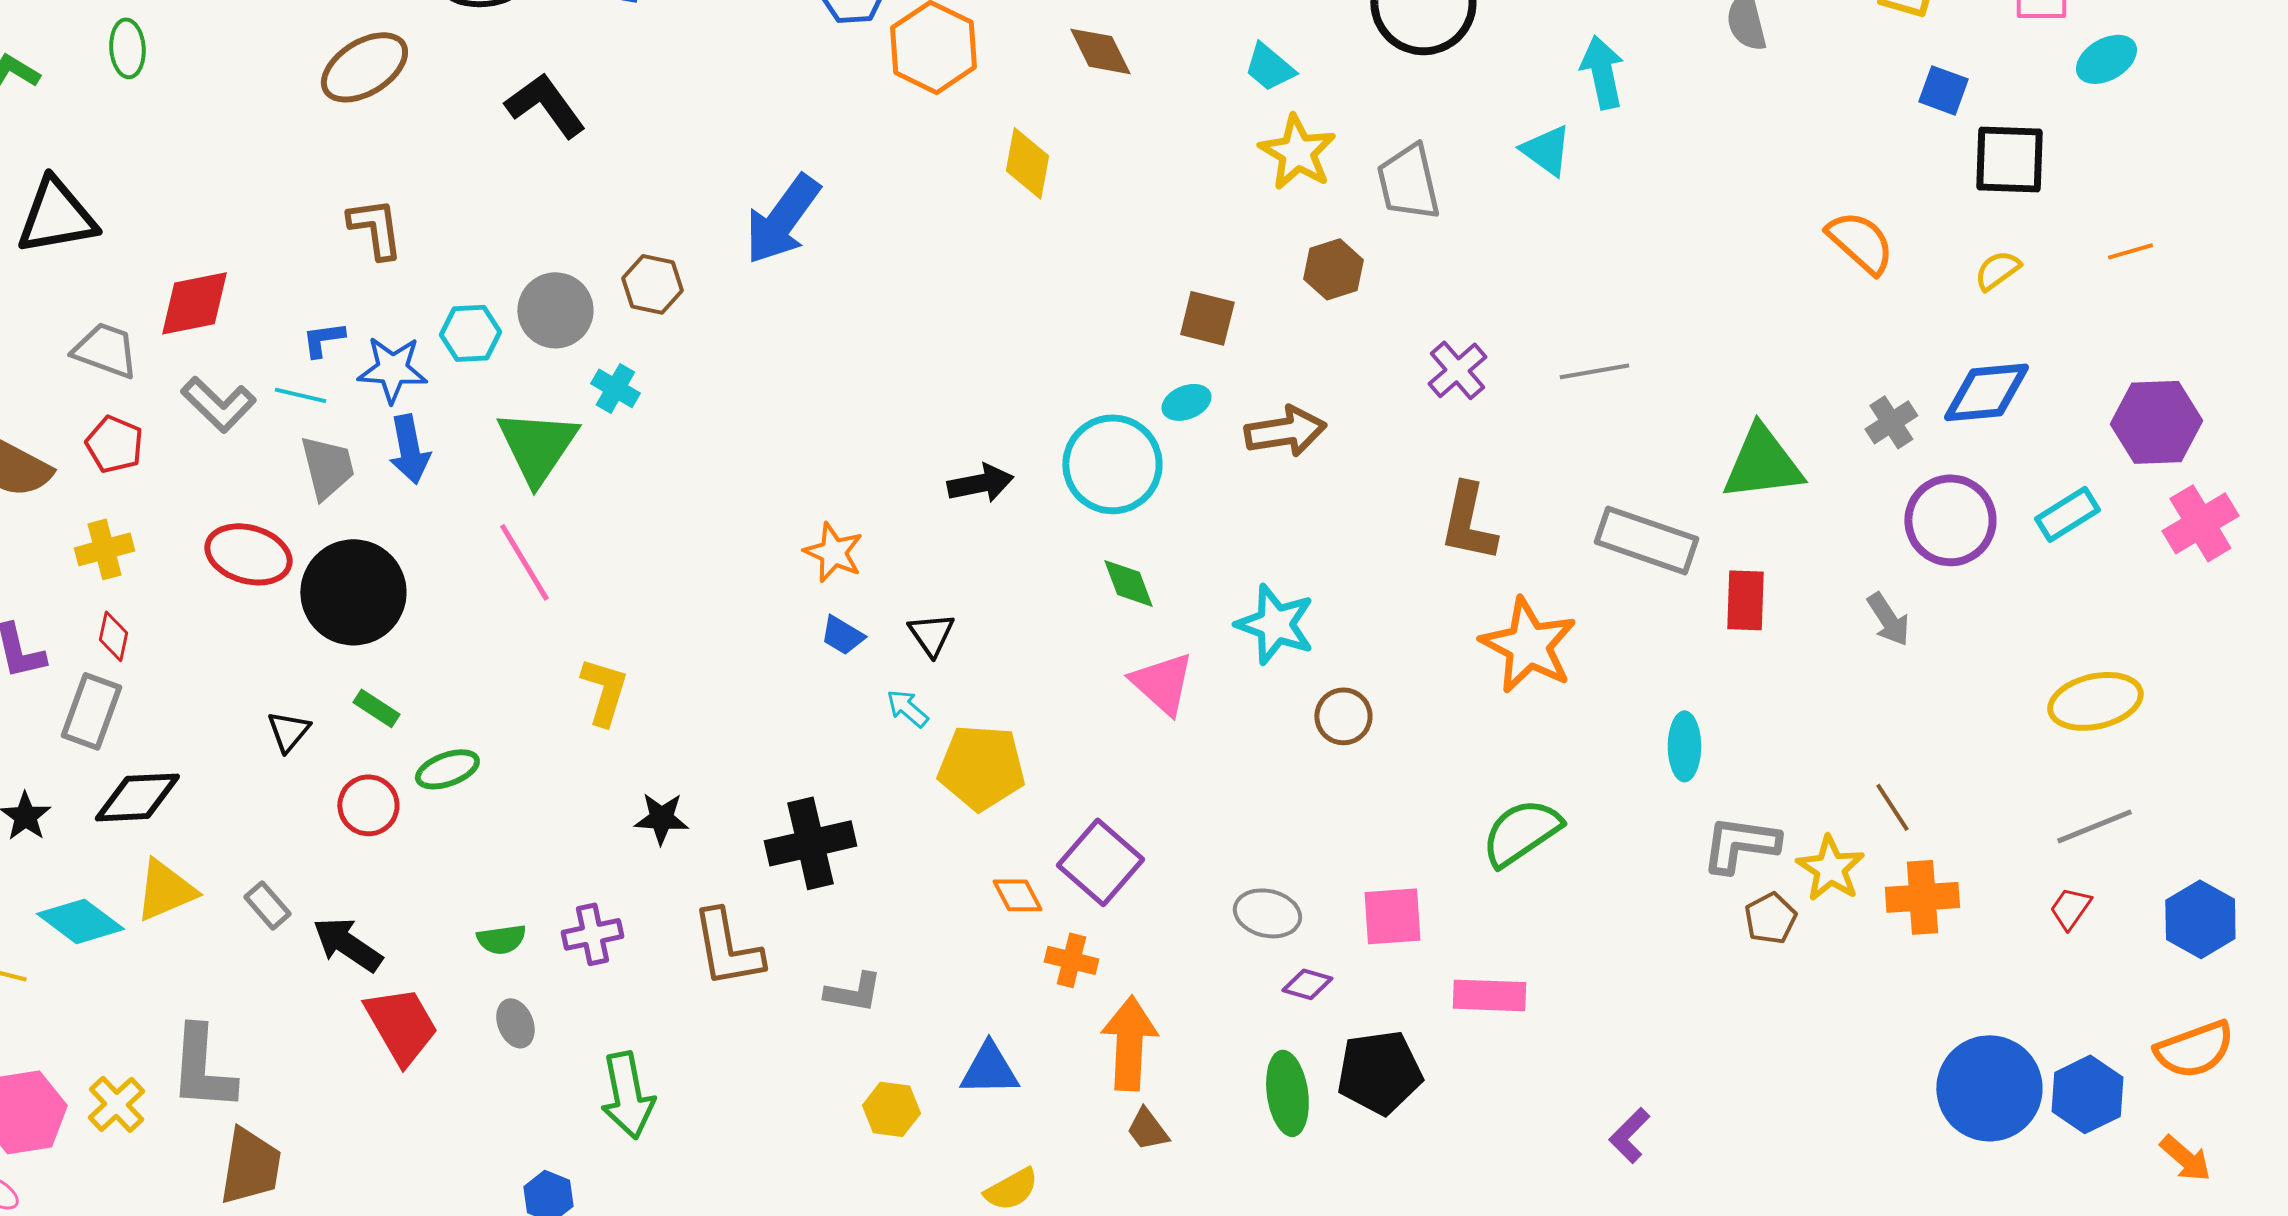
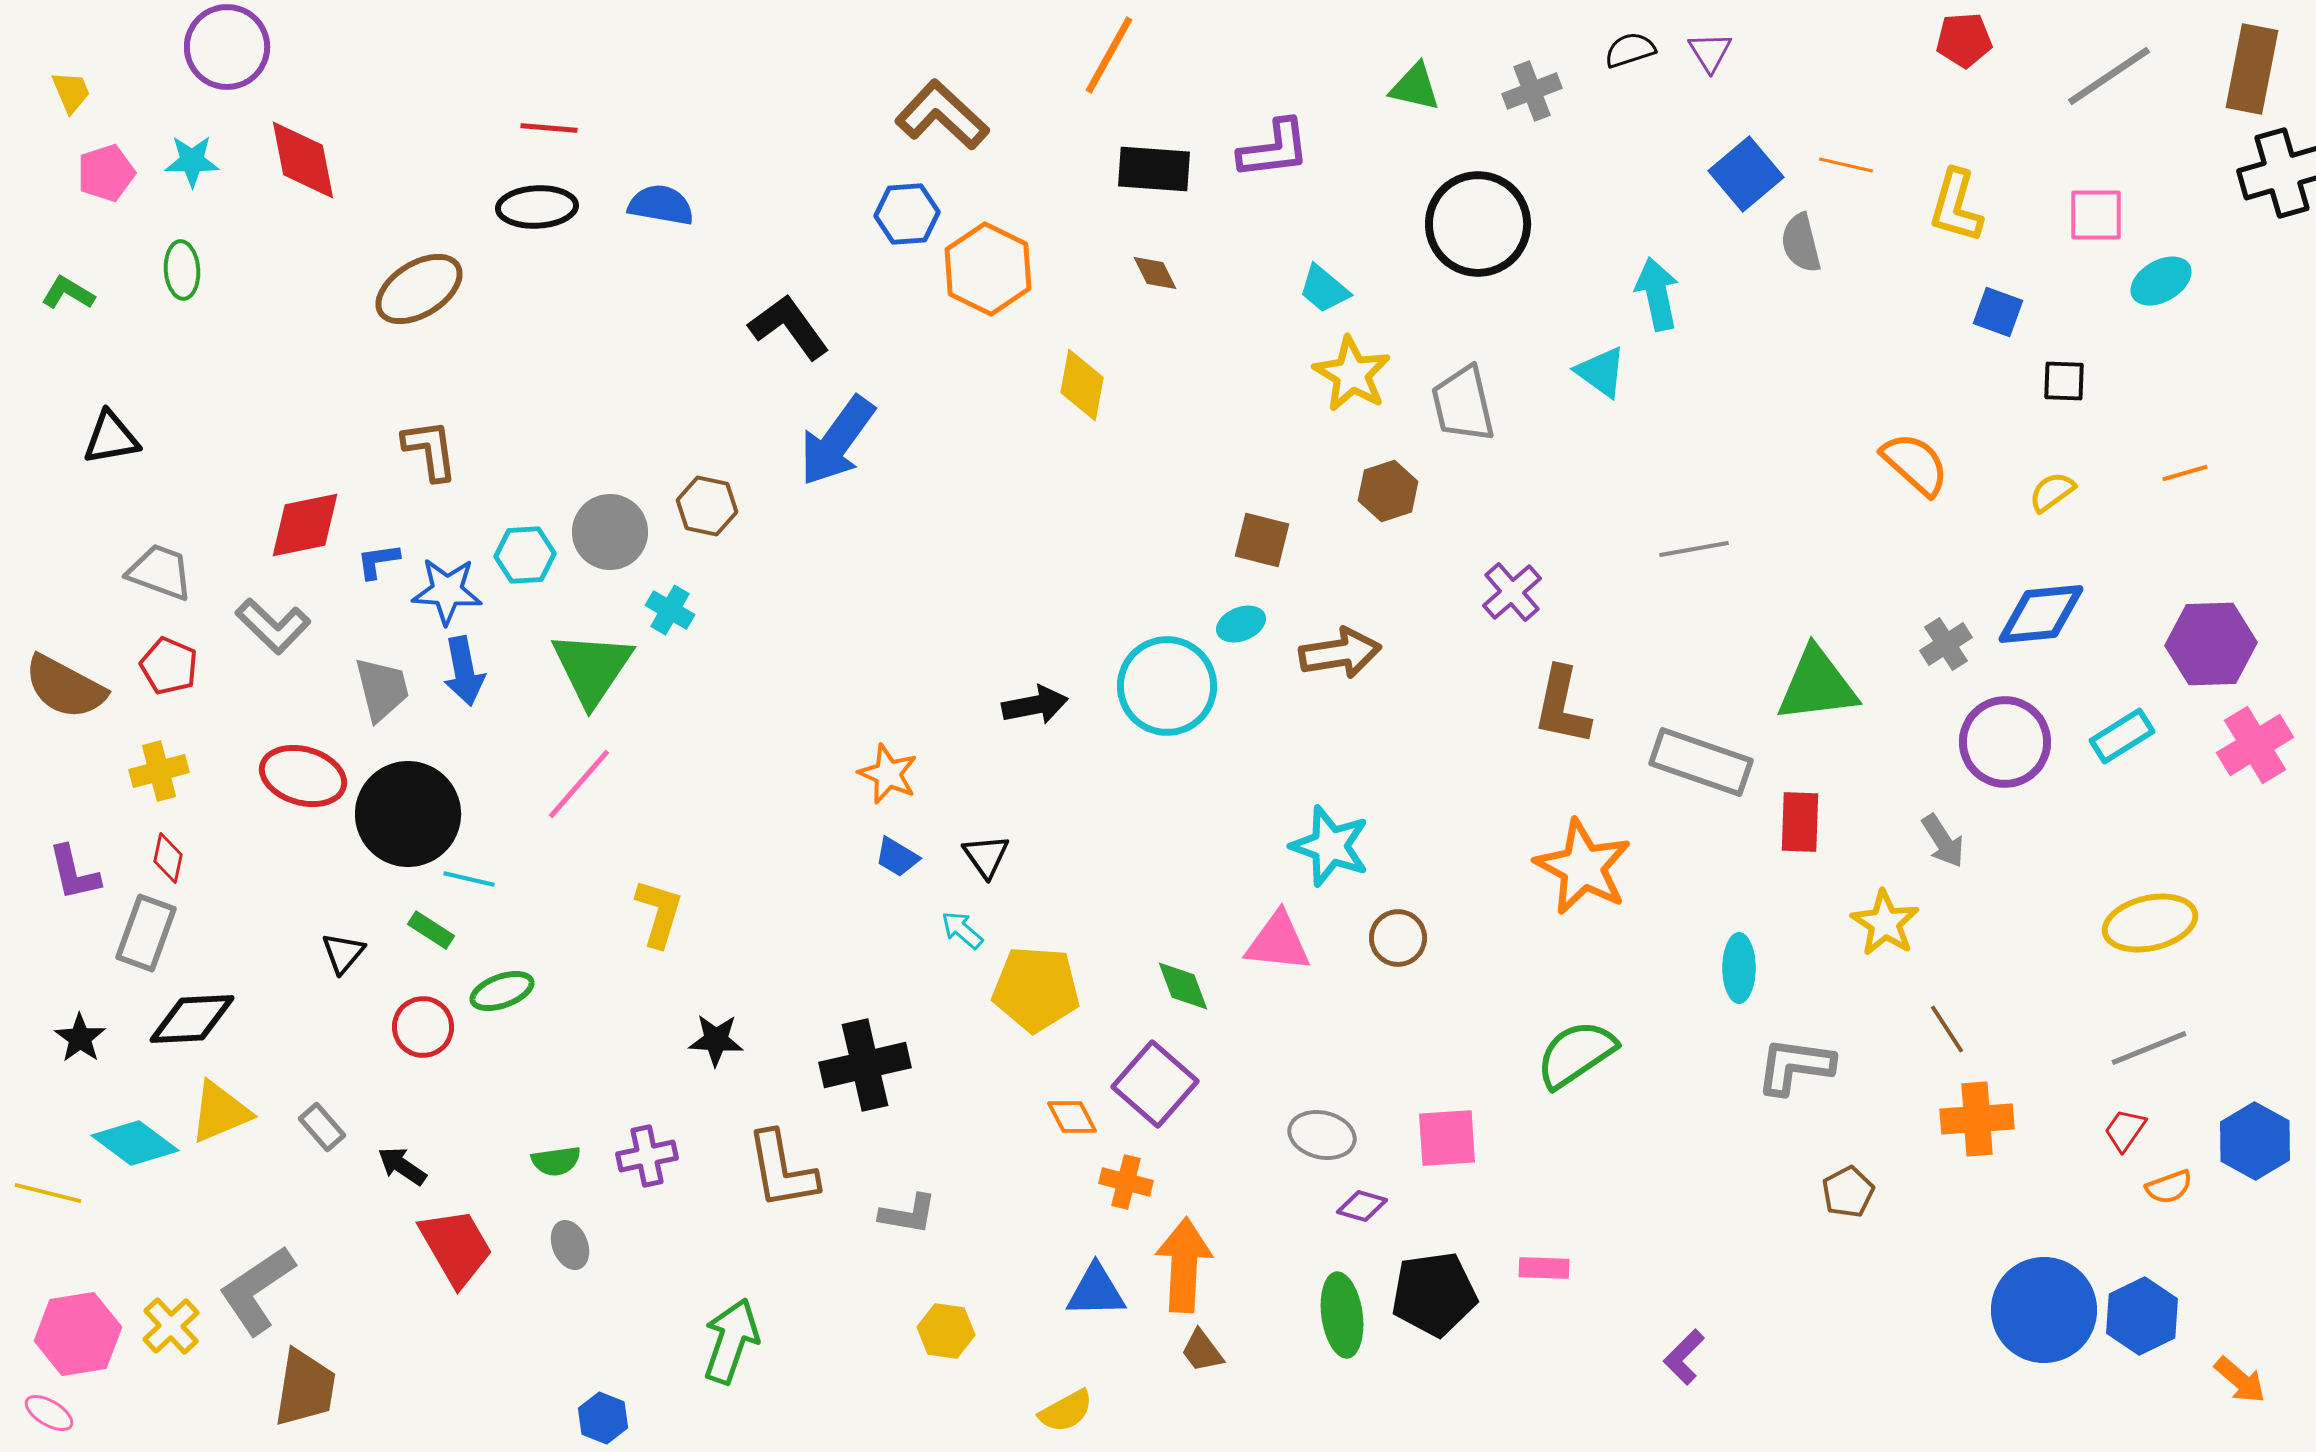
brown diamond: (1100, 51) -> (1155, 273), size x0.7
black L-shape: (545, 105) -> (789, 327), moved
black square: (2009, 159) -> (2064, 381), size x0.6
black triangle: (56, 216) -> (111, 438), size x0.7
red diamond: (194, 303) -> (305, 525), moved
gray line: (1594, 371) -> (1694, 549), moved
cyan line: (300, 395) -> (469, 879), moved
brown L-shape: (1468, 522) -> (1562, 706), moved
pink line: (524, 562) -> (579, 784), turned 72
green diamond: (1128, 583) -> (1183, 986), moved
pink triangle: (1162, 683) -> (1278, 942), moved, turned -36
yellow star: (1830, 868) -> (1885, 923), moved
brown pentagon: (1770, 918) -> (1848, 1192), moved
black arrow: (347, 944) -> (402, 1166), size x0.7
pink rectangle: (1489, 995) -> (1544, 1268), moved, size x0.7
orange semicircle: (2194, 1049) -> (2169, 1187), moved, size x0.6
gray L-shape: (202, 1068) -> (257, 1290), turned 52
blue triangle: (989, 1069) -> (1096, 1291), moved
green arrow: (627, 1095) -> (731, 1341), moved, turned -150

